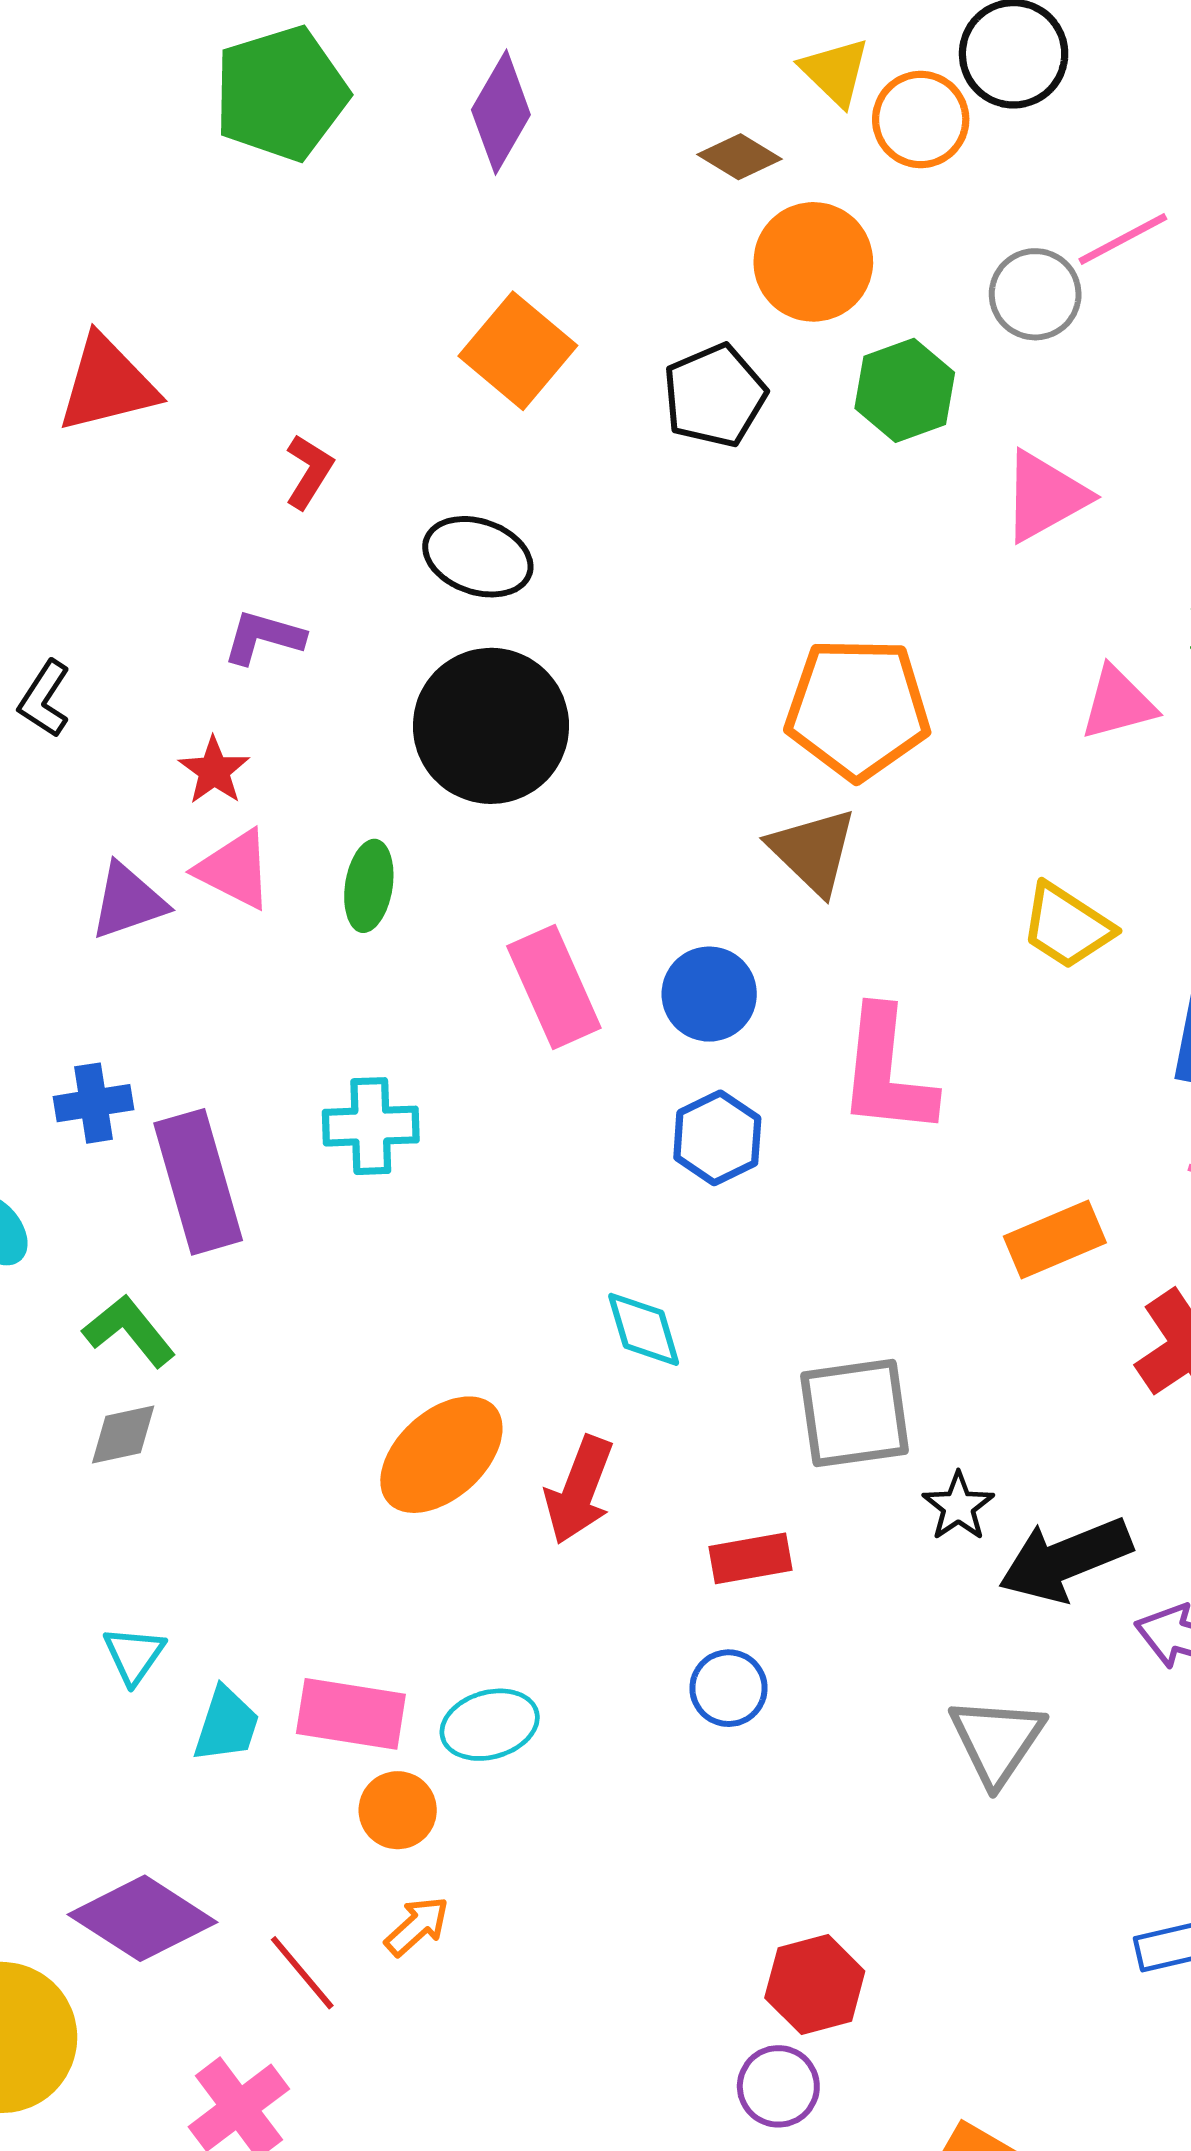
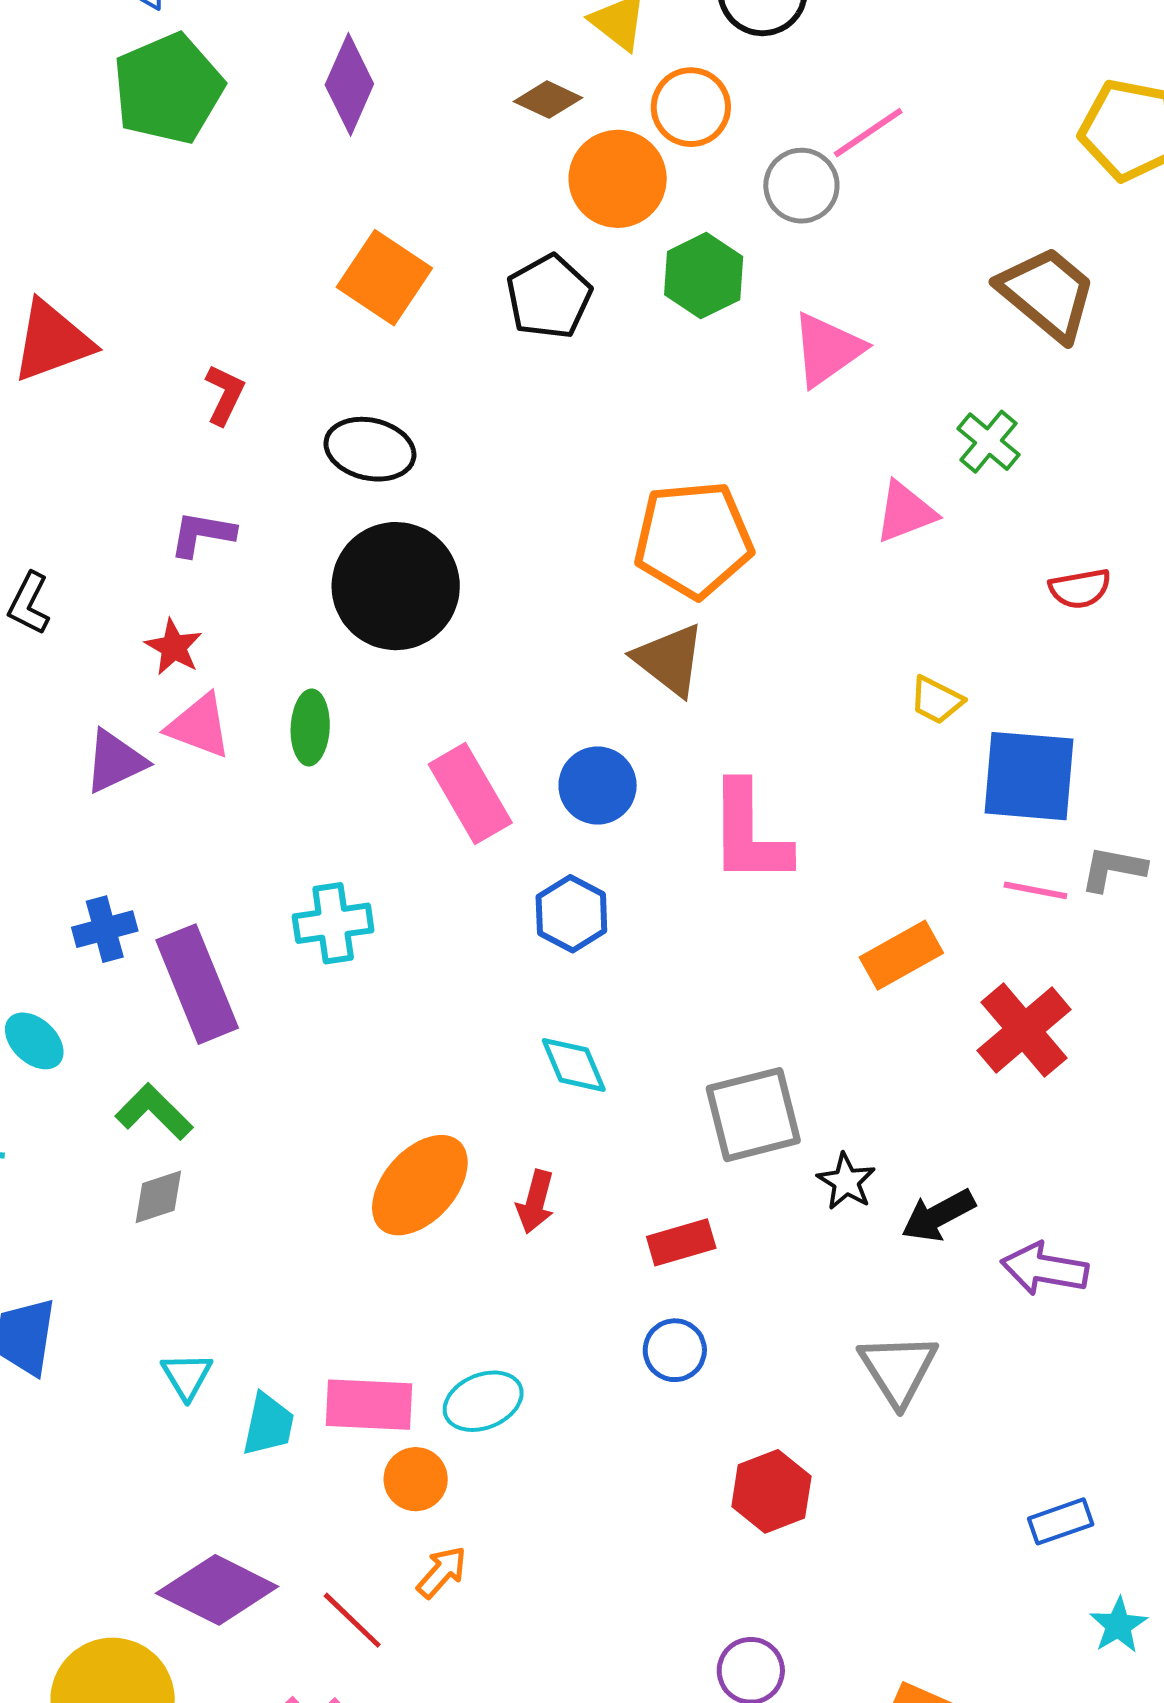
orange circle: (921, 119) -> (691, 107), moved
yellow trapezoid: (1067, 926) -> (936, 700), moved, size x0.7
blue hexagon: (717, 1138) -> (571, 914), moved
red arrow: (579, 1490) -> (535, 1202), size x0.7
black arrow: (1065, 1560) -> (938, 1215), size x0.7
red hexagon: (815, 1984) -> (771, 1491), moved

